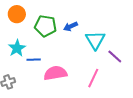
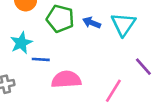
blue arrow: (71, 26) -> (92, 23), turned 40
cyan triangle: (95, 40) -> (123, 24), moved

